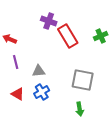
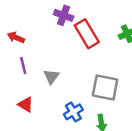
gray triangle: (39, 71) -> (51, 76), turned -48
blue cross: (42, 92) -> (73, 112), moved

